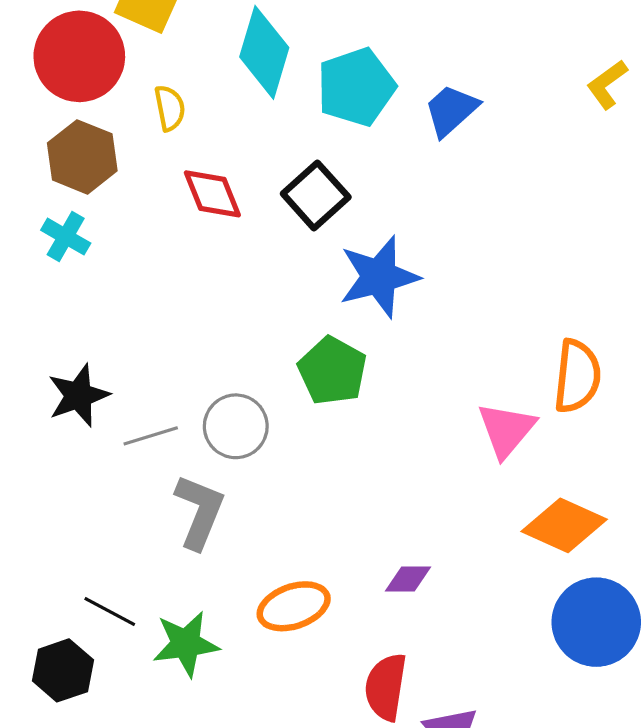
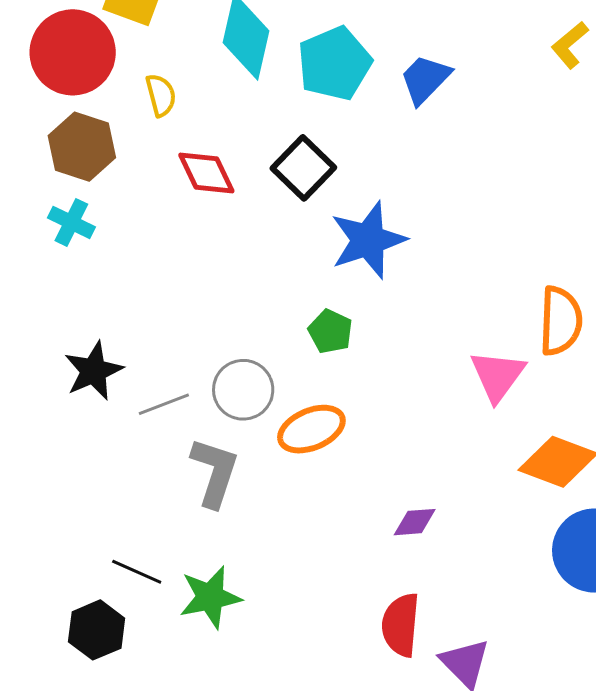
green pentagon: (332, 371) -> (330, 331), size x0.7
orange ellipse: (294, 606) -> (311, 429), moved

